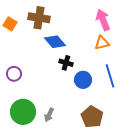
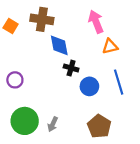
pink arrow: (103, 20) -> (96, 22), moved
blue diamond: (55, 42) -> (59, 45), turned 30

